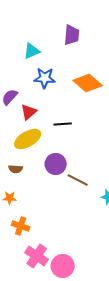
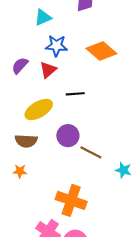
red triangle: (29, 112) -> (48, 70), moved
brown semicircle: (16, 169) -> (26, 141), size x1.5
orange cross: (21, 226) -> (71, 200), moved, size x1.6

